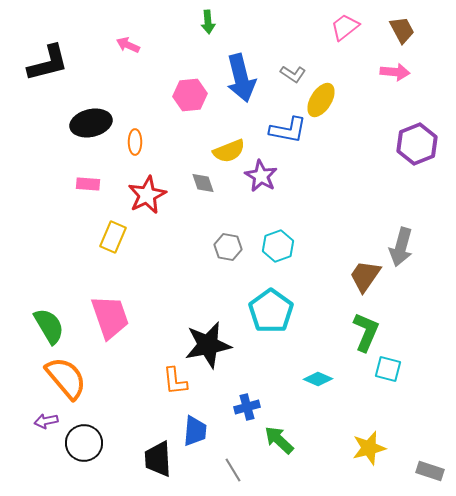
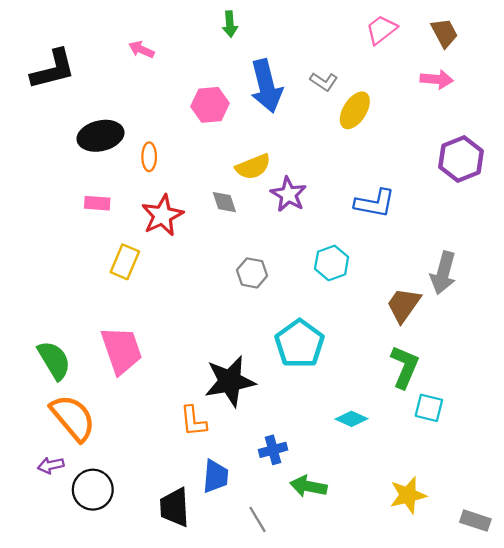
blue L-shape: (288, 130) -> (375, 203), moved
cyan hexagon: (278, 246) -> (332, 263), moved
green arrow: (279, 440) -> (308, 486), turned -32

